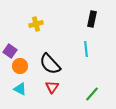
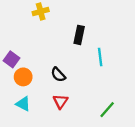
black rectangle: (92, 19) -> (79, 35), moved
yellow cross: (36, 24) -> (41, 12), moved
black semicircle: (50, 64) -> (58, 75), size x0.6

